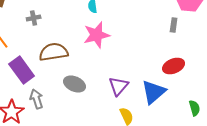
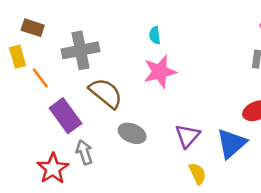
gray cross: (34, 18) -> (81, 50), size x2.0
brown semicircle: (54, 52) -> (106, 93), turned 48

